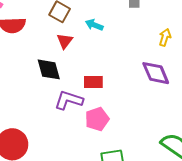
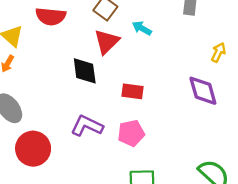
red triangle: (65, 41) -> (107, 42), size x1.4
purple L-shape: (69, 100) -> (87, 126), moved

